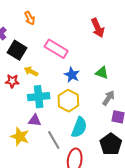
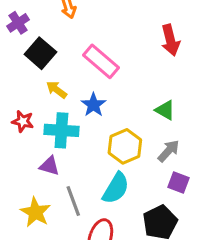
blue star: (72, 75) -> (93, 105), moved
red star: (12, 81) -> (23, 121), moved
yellow hexagon: (68, 101) -> (125, 146), moved
yellow star: (20, 137) -> (35, 212), moved

